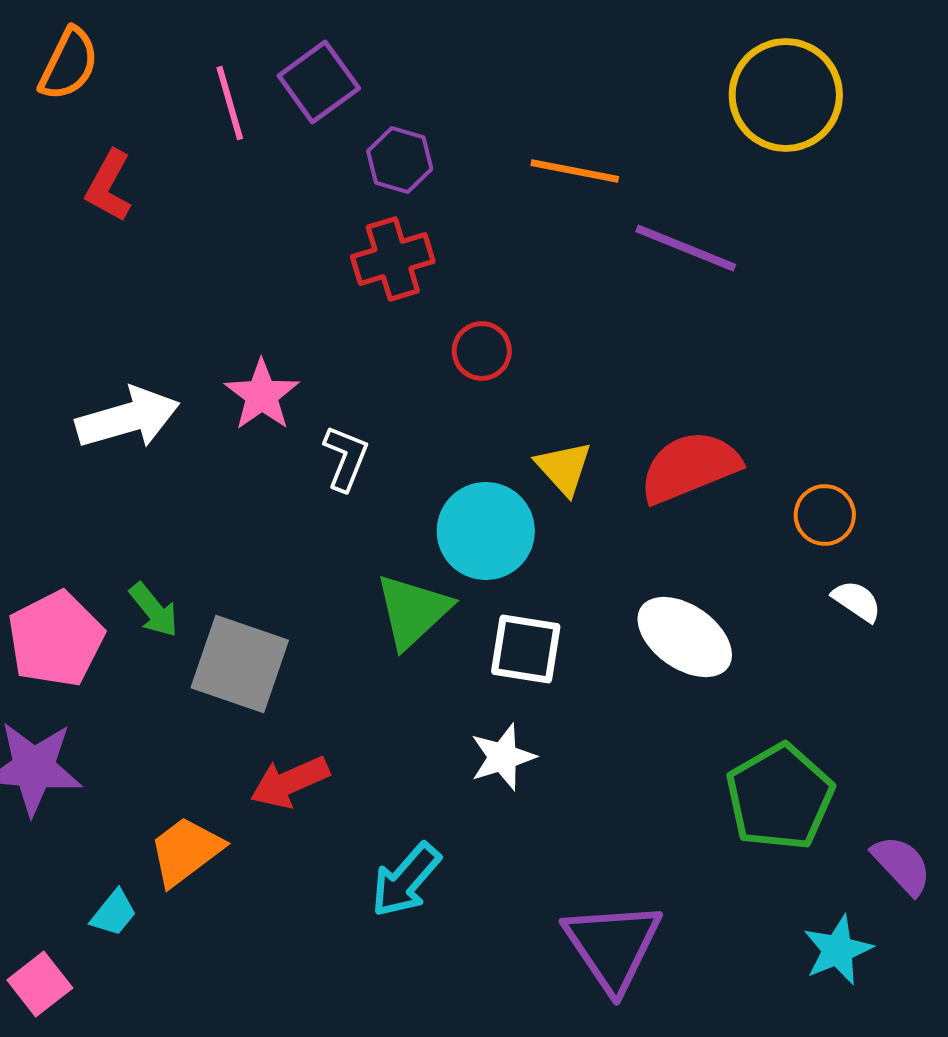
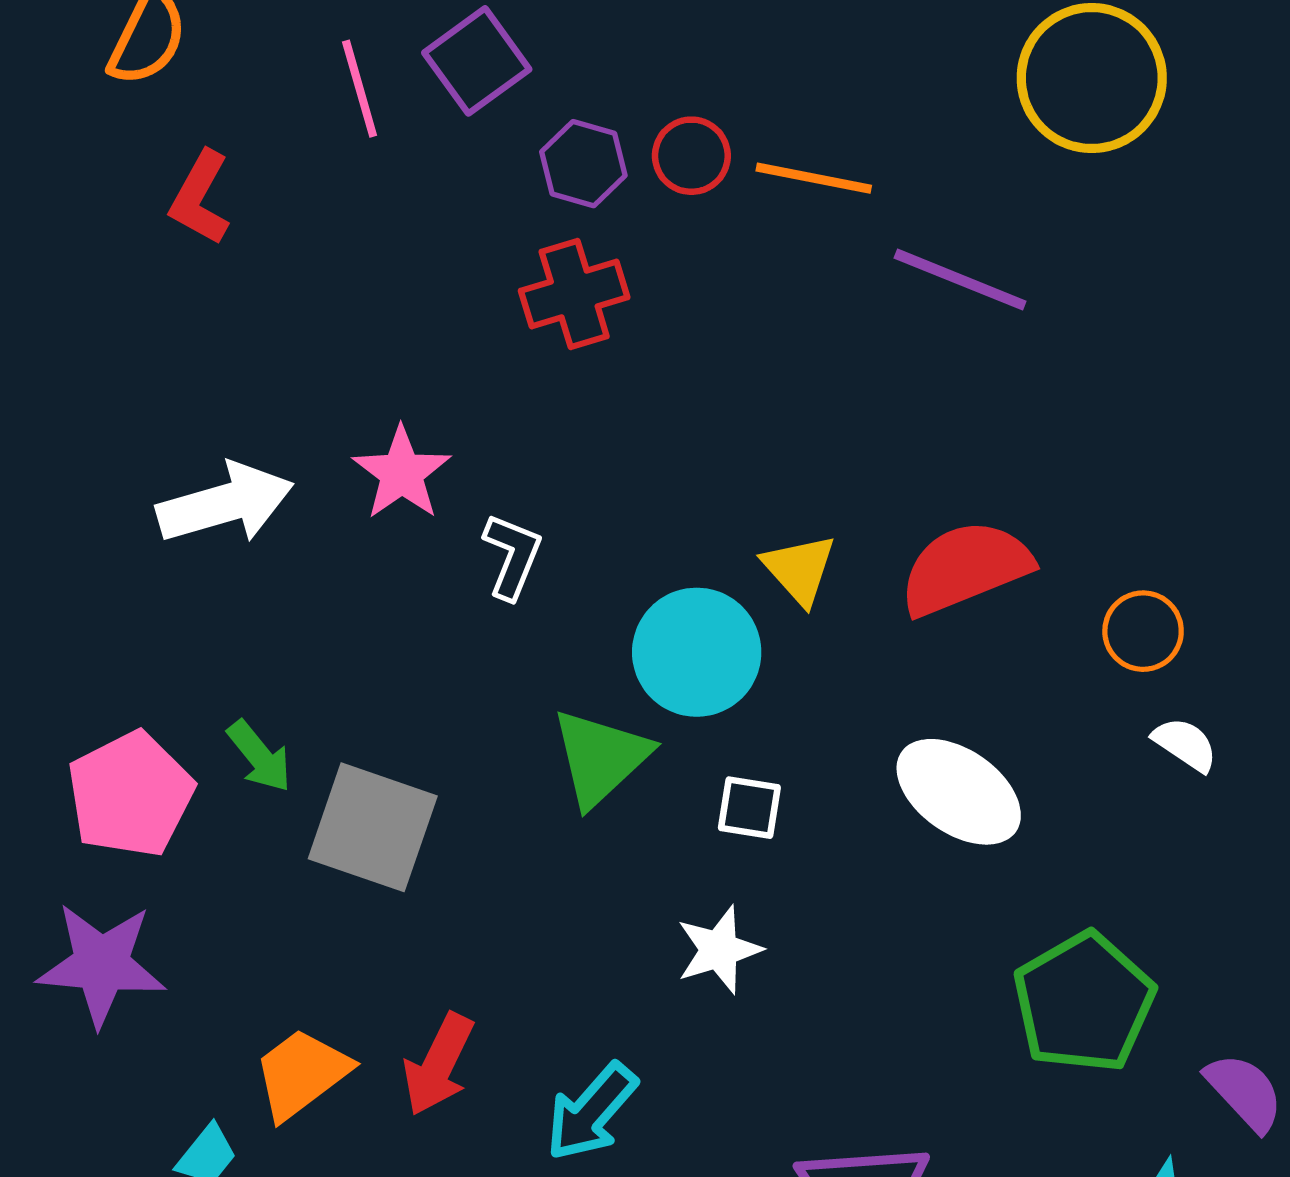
red circle: (482, 351) -> (691, 156), moved
white square: (526, 649) -> (749, 808), size x0.7
red arrow: (290, 782) -> (439, 1064), moved, turned -40

